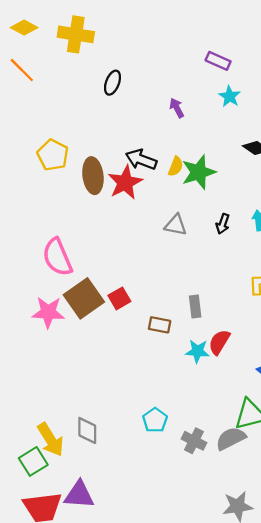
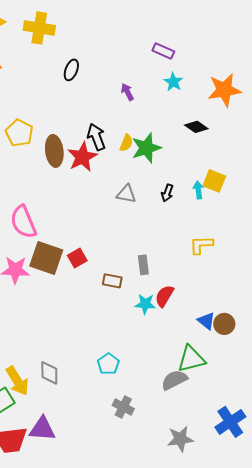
black arrow: (141, 160) -> (96, 137), turned 48
brown square: (84, 298) -> (46, 258), turned -36
gray cross: (194, 441) -> (123, 407), moved

